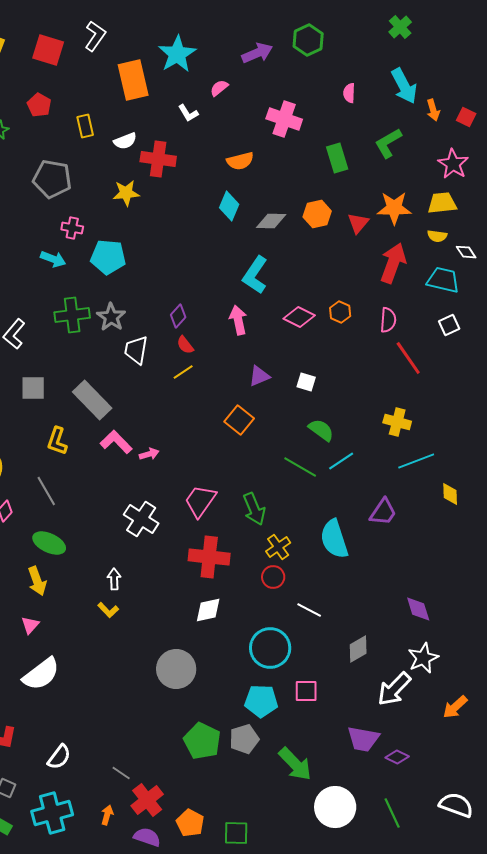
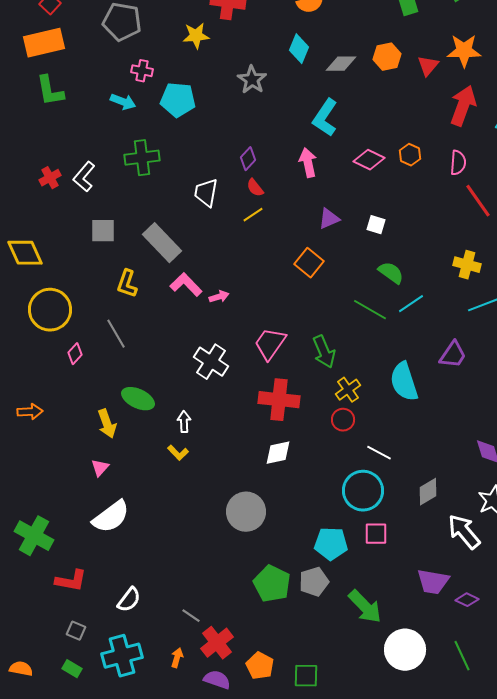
gray star: (111, 317) -> (252, 80), moved
green ellipse: (49, 543) -> (138, 399), moved
cyan circle: (270, 648) -> (363, 491), moved
white arrow: (394, 689) -> (464, 532), turned 96

